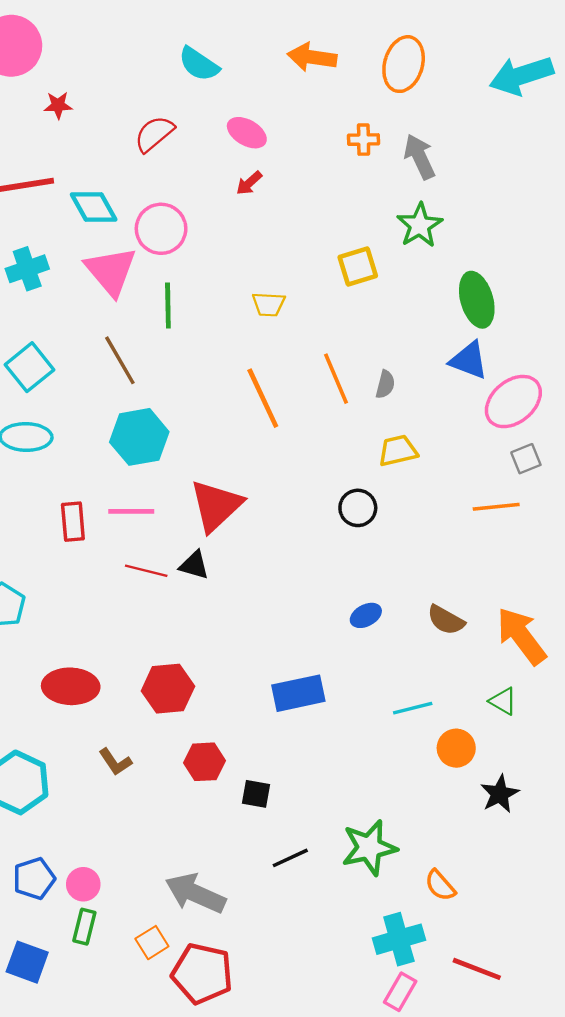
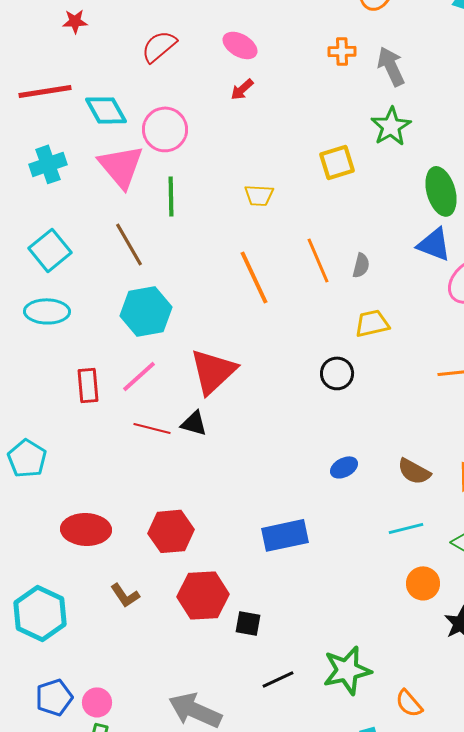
pink line: (131, 511) -> (139, 376), turned -42
cyan line: (413, 708) -> (406, 528), moved
red hexagon: (205, 762) -> (203, 595), size x1.4

